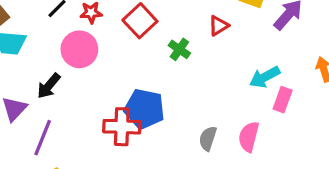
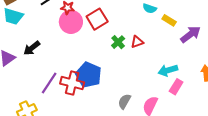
red triangle: (218, 26) -> (137, 42), moved
pink circle: (79, 49) -> (71, 22), moved
purple line: (43, 138) -> (49, 83), moved

